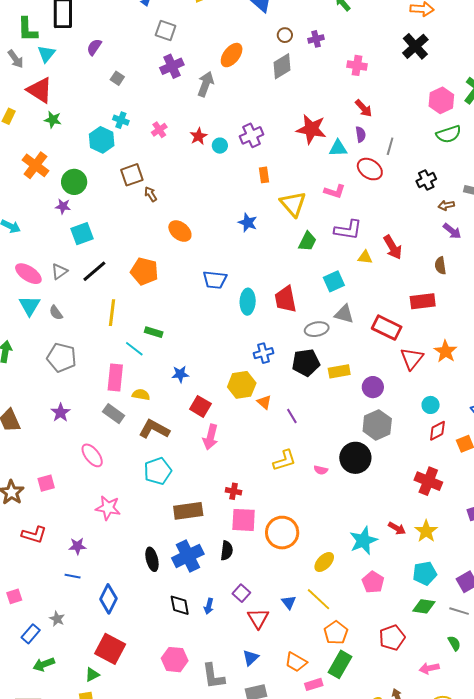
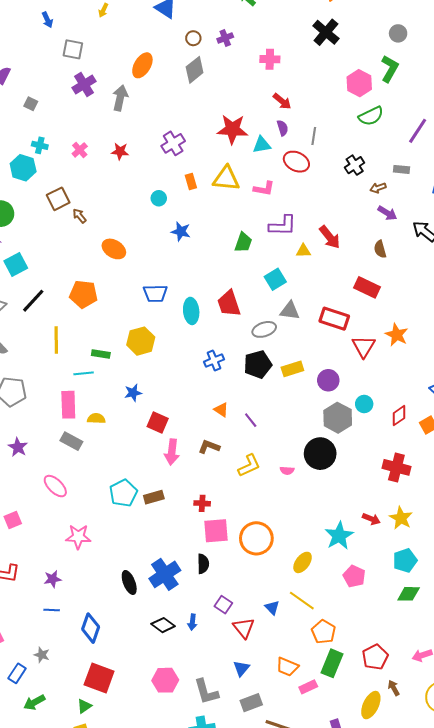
red star: (199, 136) -> (120, 151), turned -30
cyan circle: (220, 146) -> (159, 198), moved
yellow triangle: (293, 204) -> (226, 179), moved, turned -36
red rectangle: (423, 301) -> (367, 287), turned 40
cyan line: (134, 349) -> (84, 373), turned -36
yellow hexagon: (242, 385) -> (141, 341), moved
cyan circle: (431, 405) -> (364, 404), moved
brown L-shape: (154, 429) -> (209, 447), moved, size x0.7
brown rectangle: (188, 511) -> (154, 497), moved, size x0.7
black diamond: (180, 605) -> (163, 625), turned -35
red pentagon: (392, 638) -> (375, 657), moved

